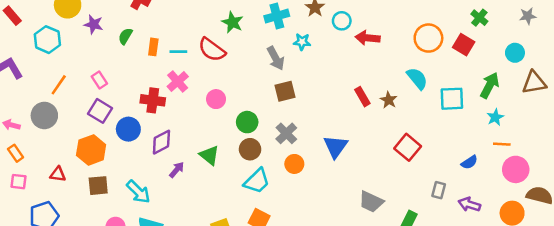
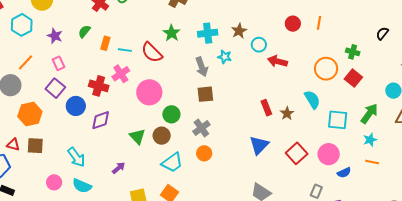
green cross: (479, 18) -> (353, 52), moved, turned -32
purple star: (94, 24) -> (55, 36), moved
pink circle: (216, 99) -> (149, 92), size x1.6
blue triangle: (336, 147) -> (259, 145), moved
brown circle: (250, 149) -> (162, 136), moved
orange hexagon: (91, 150) -> (30, 114), moved
pink circle: (516, 169) -> (329, 154), moved
purple arrow: (177, 170) -> (119, 168), moved
red triangle: (58, 174) -> (13, 145), moved
brown square: (98, 186) -> (35, 146), moved

